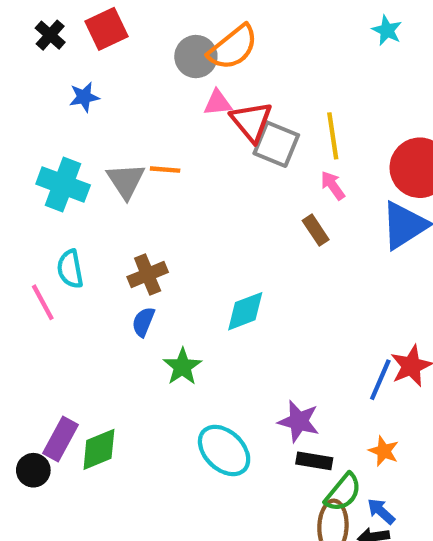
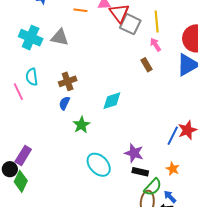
orange line: (165, 170) -> (80, 10), moved
gray triangle: (126, 181) -> (60, 37), turned -48
green diamond: (99, 449) -> (21, 181), moved, turned -45

